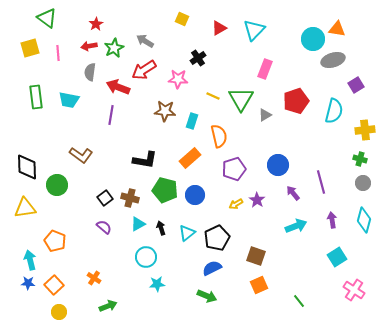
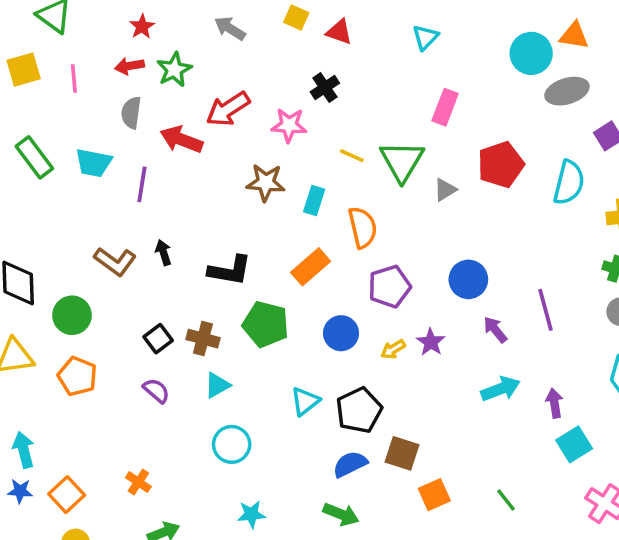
red triangle: (219, 28) -> (339, 32), moved, turned 49
cyan triangle: (254, 30) -> (425, 37), size x0.7
gray arrow: (145, 41) -> (230, 28), moved
green rectangle: (36, 97) -> (34, 157), turned -30
purple line: (111, 115) -> (142, 184), moved
blue circle: (195, 195) -> (341, 333), moved
purple arrow: (332, 220) -> (554, 403), moved
black arrow: (161, 228) -> (163, 252), moved
orange pentagon: (55, 241) -> (77, 376), moved
brown square: (256, 256) -> (402, 453), moved
cyan star: (157, 284) -> (251, 514), moved
green line: (299, 301) -> (506, 500), moved

